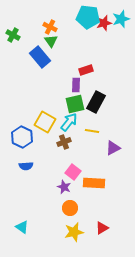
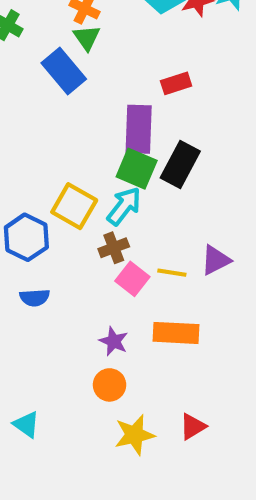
red rectangle: (86, 70) -> (176, 83), moved
purple rectangle: (76, 85) -> (139, 129), size x1.6
green square: (75, 104) -> (137, 169), turned 36
yellow line: (92, 131) -> (172, 273), moved
pink square: (73, 172) -> (132, 279), moved
orange circle: (70, 208) -> (110, 385), moved

